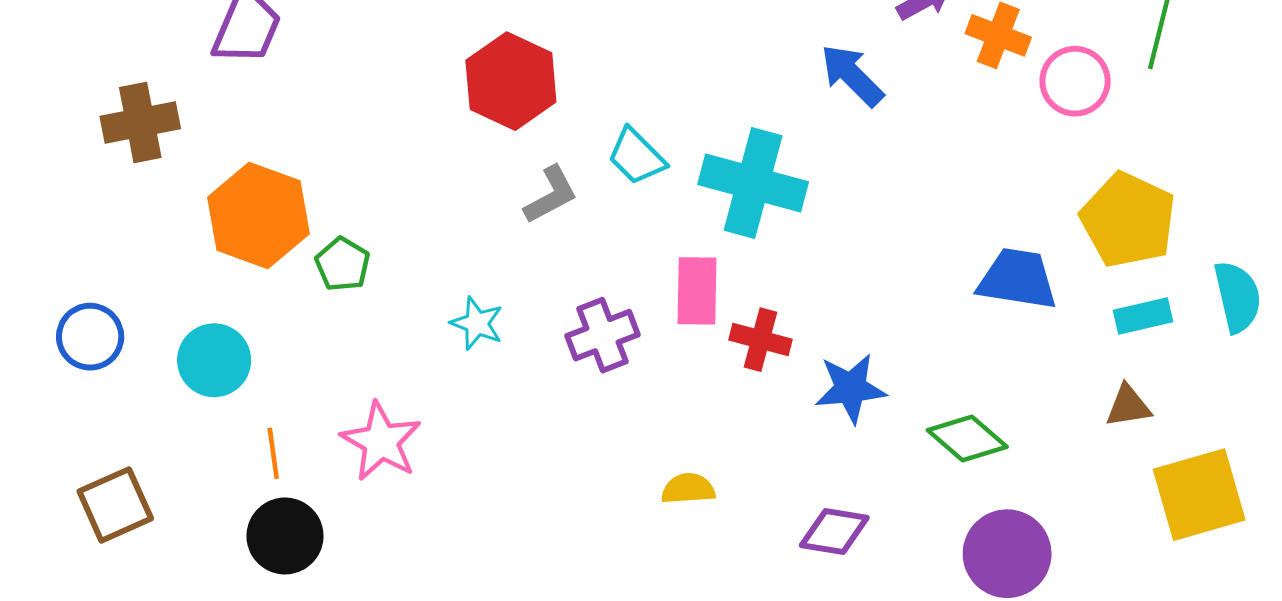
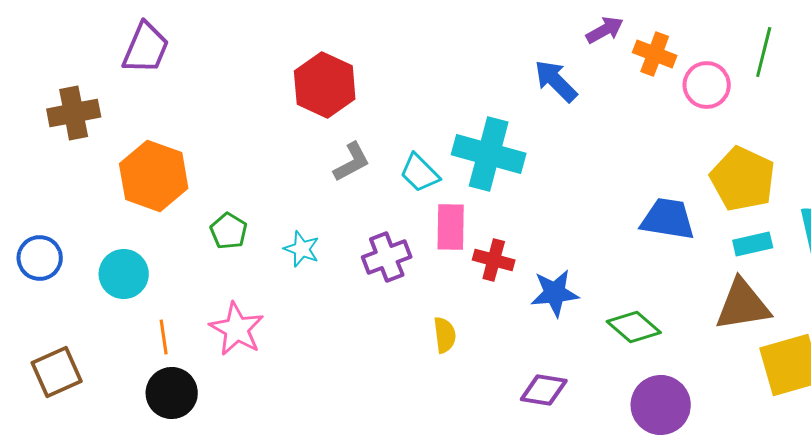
cyan trapezoid: (636, 156) -> (420, 173), moved
green pentagon: (343, 264) -> (229, 231), moved
brown triangle: (1128, 406) -> (743, 305), size x1.8
yellow semicircle: (688, 489) -> (445, 335), moved, turned 87

